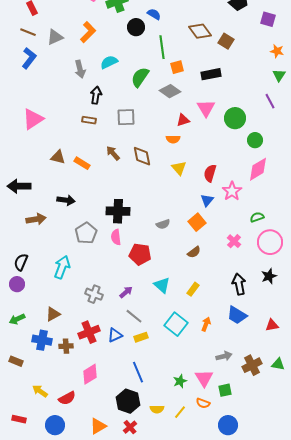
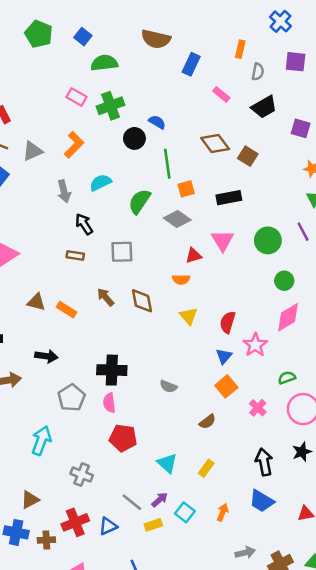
black arrow: (96, 95) -> (84, 224), turned -42
green circle: (235, 118) -> (268, 240), moved
orange square: (197, 222) -> (226, 386), moved
gray semicircle: (163, 224) -> (168, 386), turned 40
red pentagon: (140, 254) -> (123, 438), moved
purple arrow: (126, 292) -> (160, 500), moved
cyan square: (176, 324) -> (185, 512), size x0.7
yellow rectangle: (141, 337) -> (153, 525), moved

